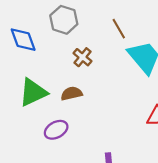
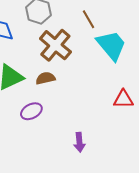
brown cross: (82, 57) -> (55, 45), size x1.8

